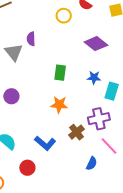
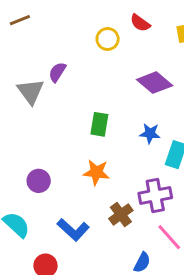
purple semicircle: (31, 39) -> (57, 72), turned 32
purple circle: (11, 96) -> (39, 181), moved

